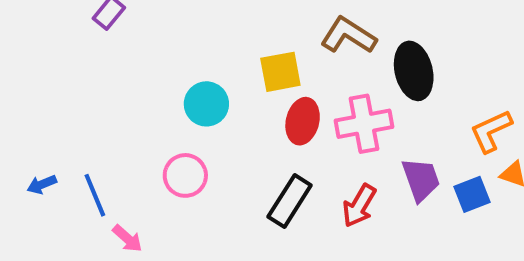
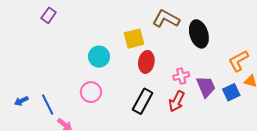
pink cross: (364, 124) -> (181, 76), moved, size x0.6

